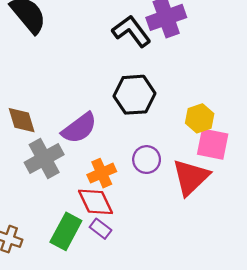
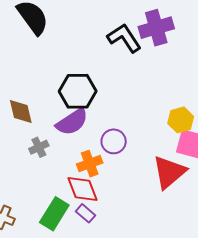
black hexagon: (135, 95) -> (78, 91), moved
gray cross: (44, 158) -> (39, 147), size x0.6
purple circle: (147, 160) -> (114, 141), moved

